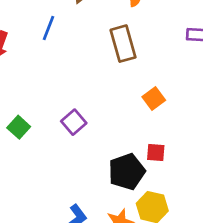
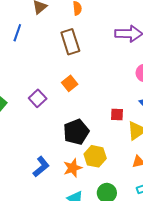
orange square: (154, 98) -> (70, 83), moved
red square: (156, 152) -> (117, 114), moved

